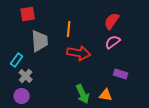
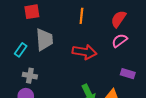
orange line: (69, 29) -> (81, 16), moved
cyan rectangle: (17, 60) -> (21, 50), moved
gray cross: (26, 76) -> (30, 76), turned -32

